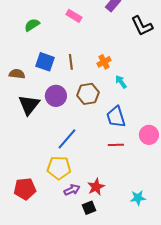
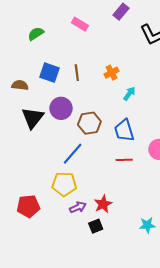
cyan arrow: (121, 82) -> (129, 94), turned 72
brown hexagon: (88, 94) -> (89, 123), moved
cyan star: (138, 198) -> (147, 225), moved

